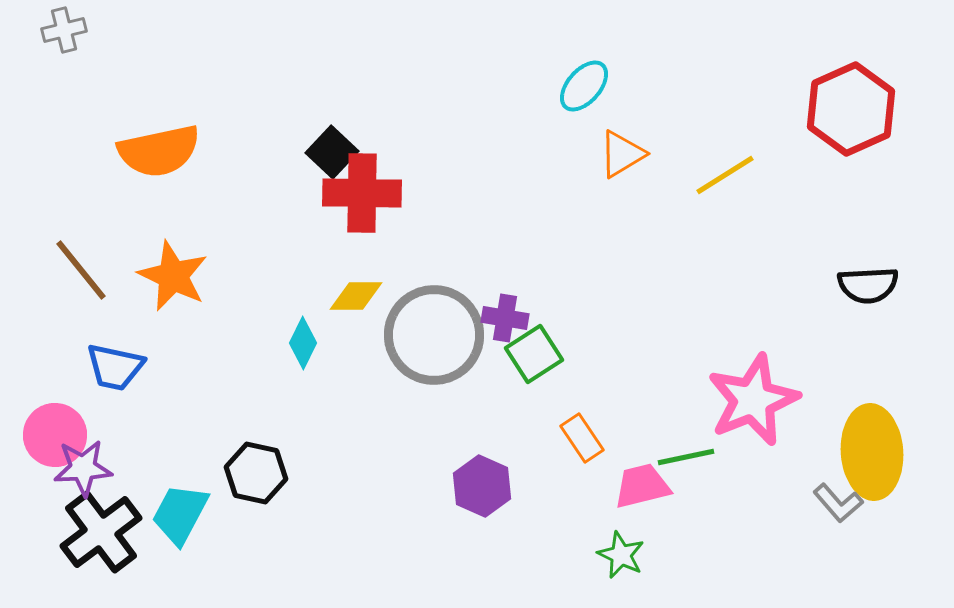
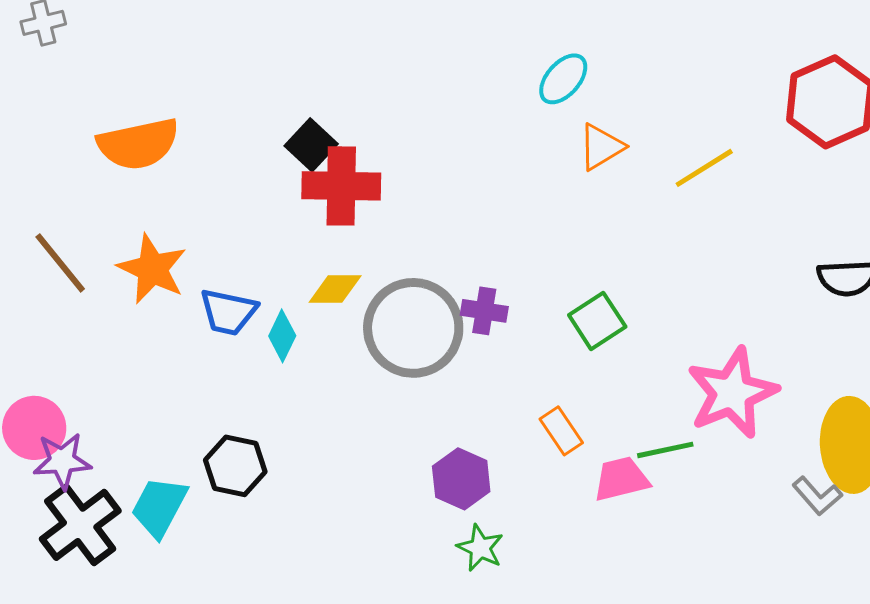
green square: (534, 354) -> (597, 321), moved
blue trapezoid: (115, 367) -> (228, 312), moved
green star: (621, 555) -> (480, 548), moved

